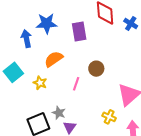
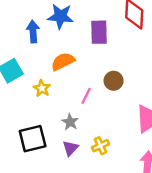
gray star: (59, 113) -> (70, 122), moved
yellow cross: (109, 117) -> (101, 146), moved, turned 32

